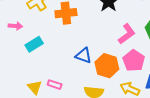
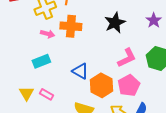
pink arrow: (15, 26) -> (48, 34), moved
cyan rectangle: (34, 44) -> (41, 61), moved

